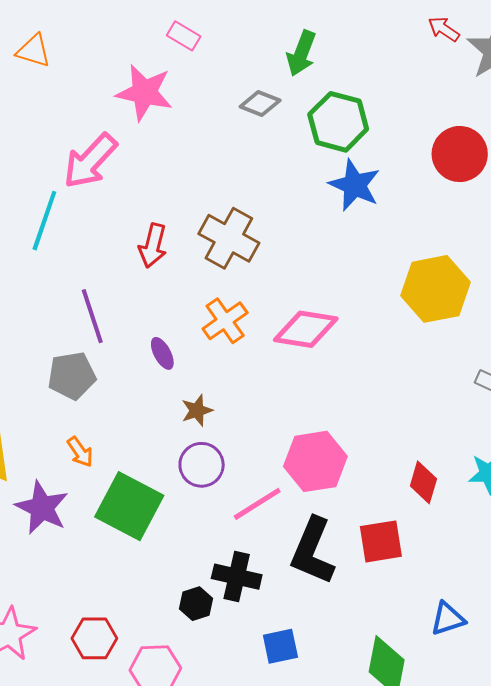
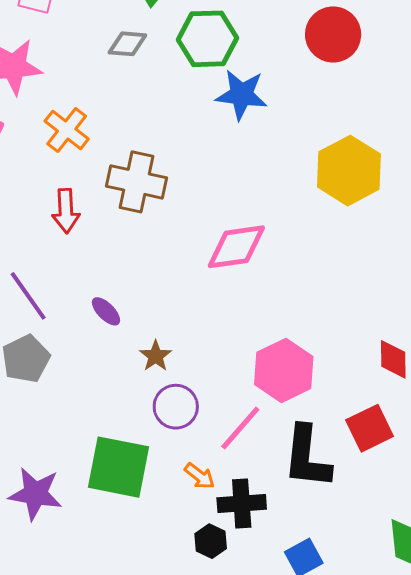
orange cross: (225, 321) -> (67, 130), moved
orange arrow: (80, 452) -> (200, 476), moved

